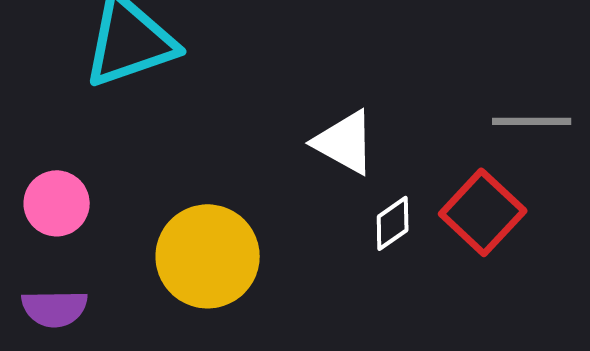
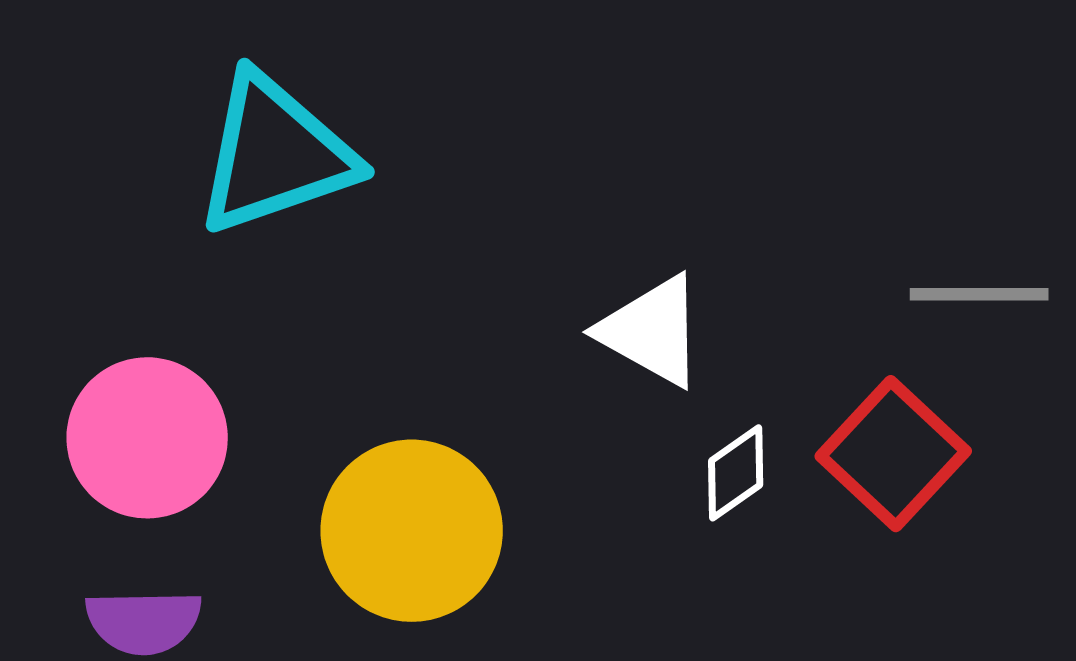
pink circle: (57, 203) -> (147, 438), size x1.4

